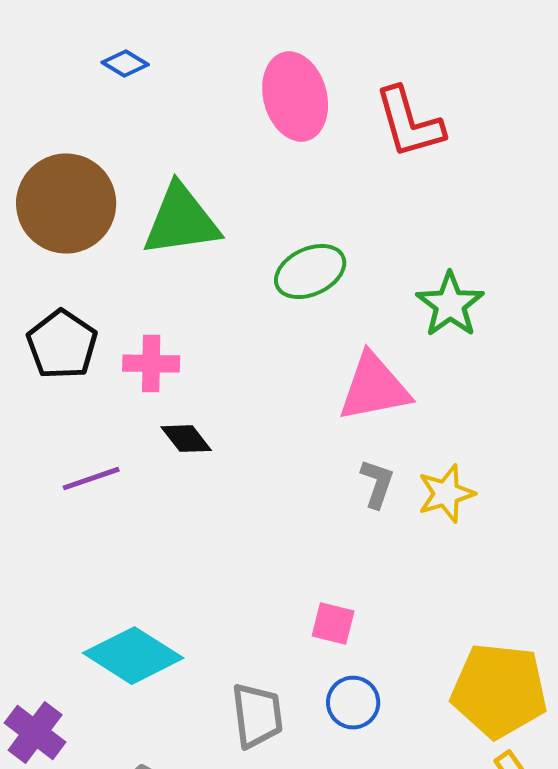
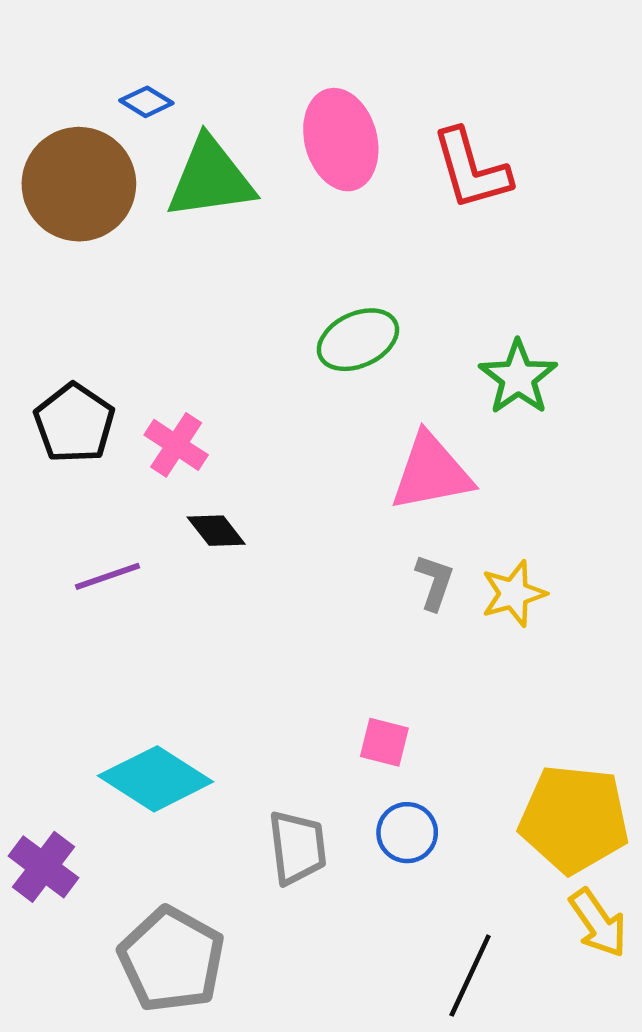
brown circle: (66, 204) -> (79, 184), moved
green triangle: (181, 221) -> (210, 178), moved
pink cross: (151, 364) -> (176, 445), turned 32

